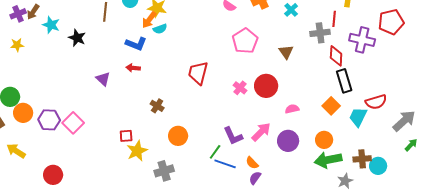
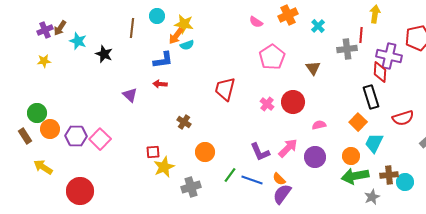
blue L-shape: (136, 44) -> (163, 60), turned -30
red diamond: (336, 56) -> (380, 72), moved
cyan trapezoid: (358, 117) -> (374, 143), moved
green line: (215, 152) -> (230, 175), moved
red circle: (53, 175) -> (80, 191), size x1.4
purple semicircle: (255, 178) -> (282, 194), size x1.5

